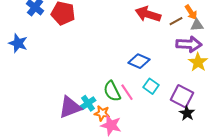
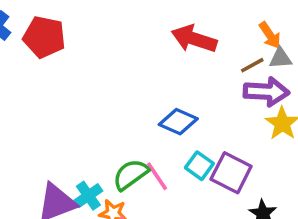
brown line: (176, 21) -> (252, 65), moved
green semicircle: (112, 91) -> (131, 175), turned 80
purple square: (182, 96) -> (231, 173), moved

